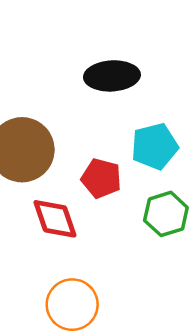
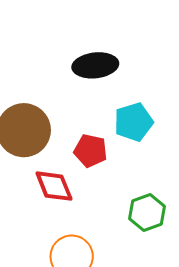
green hexagon: (166, 214) -> (147, 213), moved

